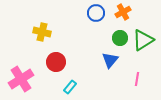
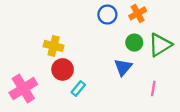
yellow cross: (42, 32) -> (54, 46), moved
cyan rectangle: (70, 87) -> (78, 89), moved

